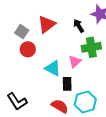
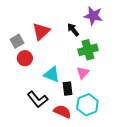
gray square: (22, 32) -> (17, 41), turned 32
pink triangle: (75, 62) -> (83, 73), moved
black L-shape: (17, 101) -> (38, 99), moved

